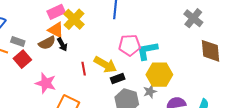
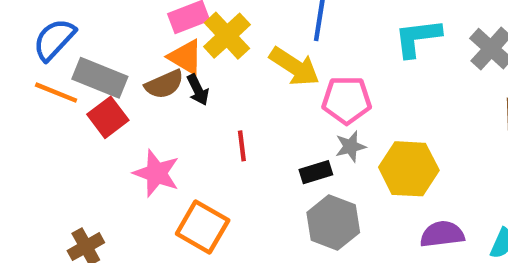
gray rectangle: (18, 42) -> (100, 78), size x1.6
cyan L-shape: (147, 51) -> (418, 38), moved
yellow arrow: (105, 65) -> (294, 66), moved
gray star: (150, 92) -> (350, 147), moved

